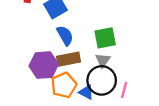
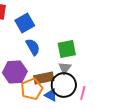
brown rectangle: (69, 59) -> (44, 78), moved

